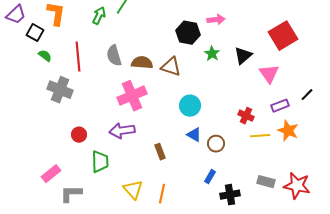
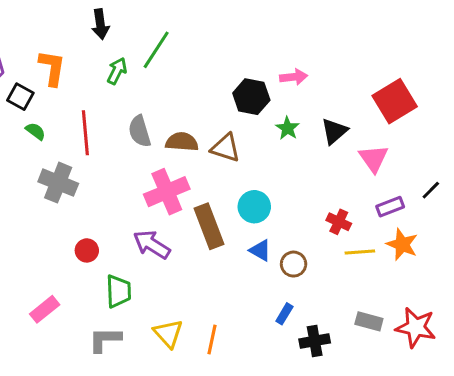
purple arrow: (122, 131) -> (152, 244), turned 40
brown rectangle: (160, 152) -> (209, 226), moved, size x1.8
gray L-shape: (71, 194) -> (105, 339), moved

